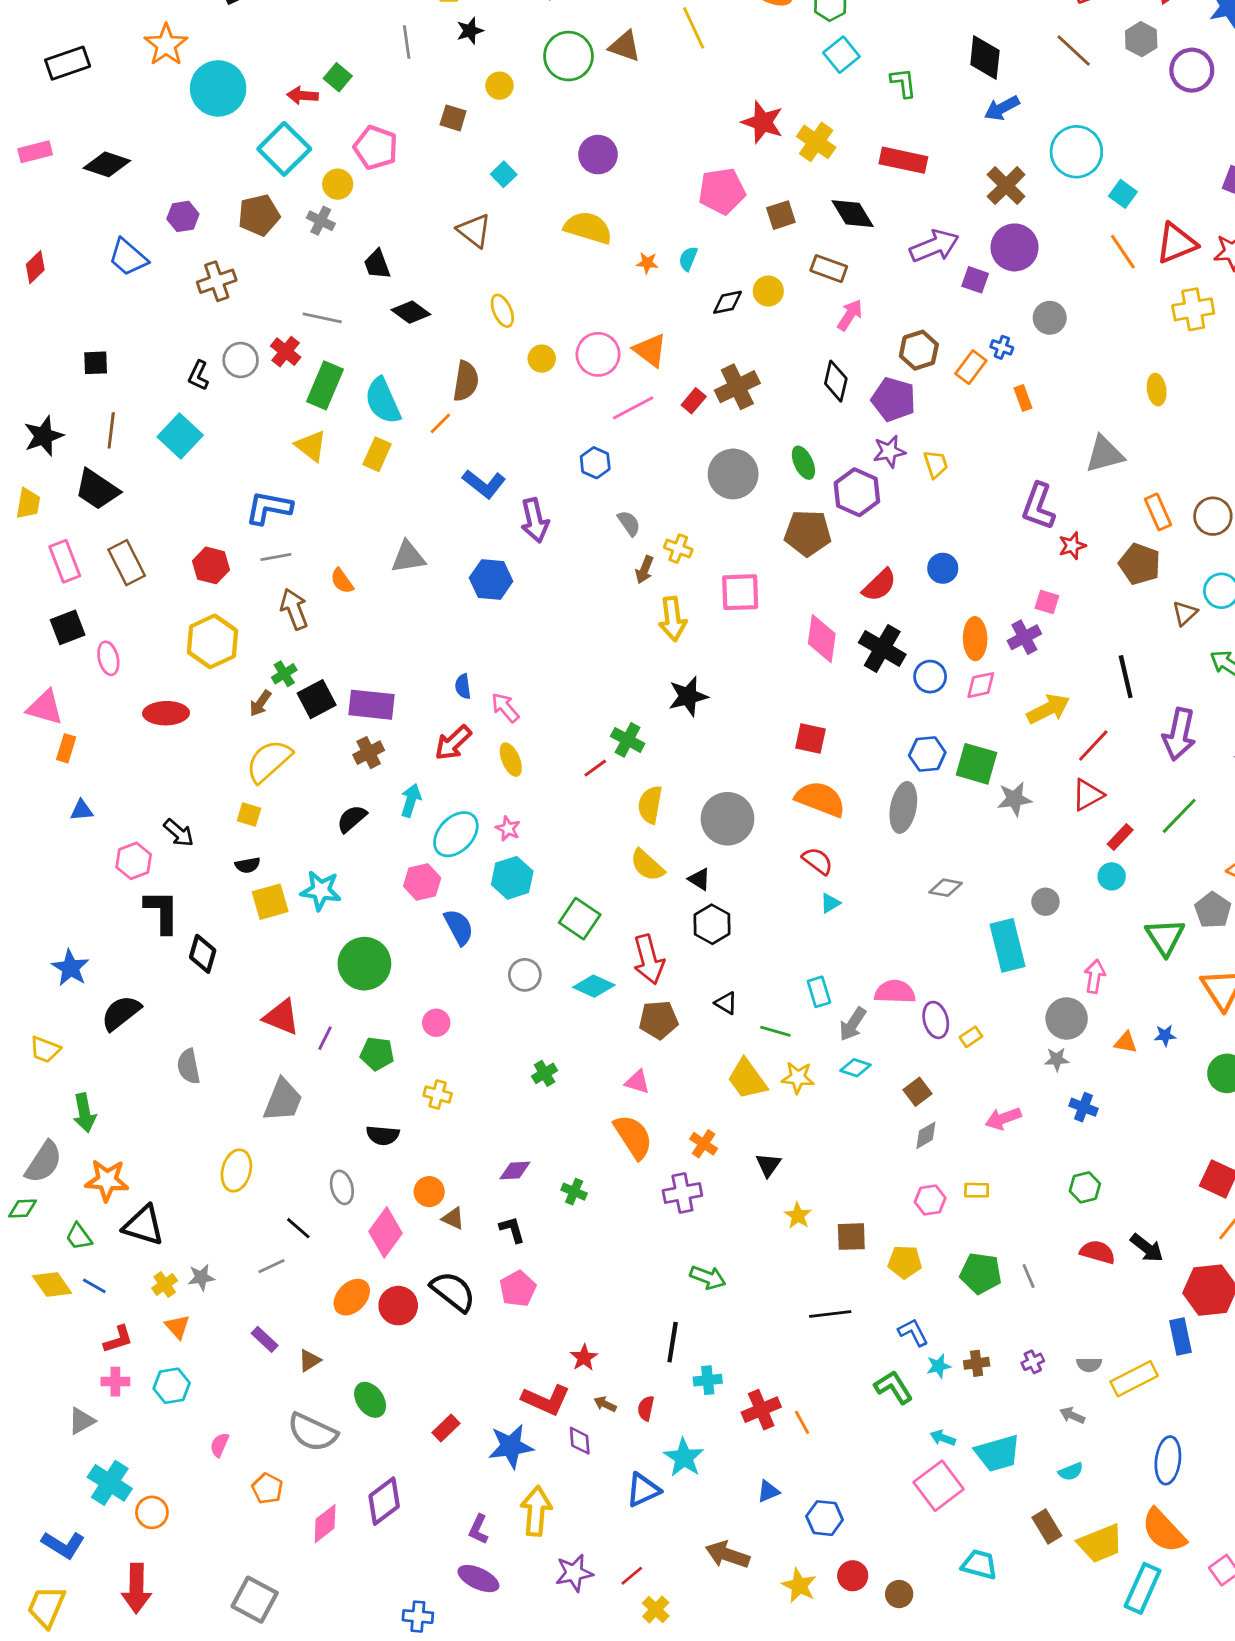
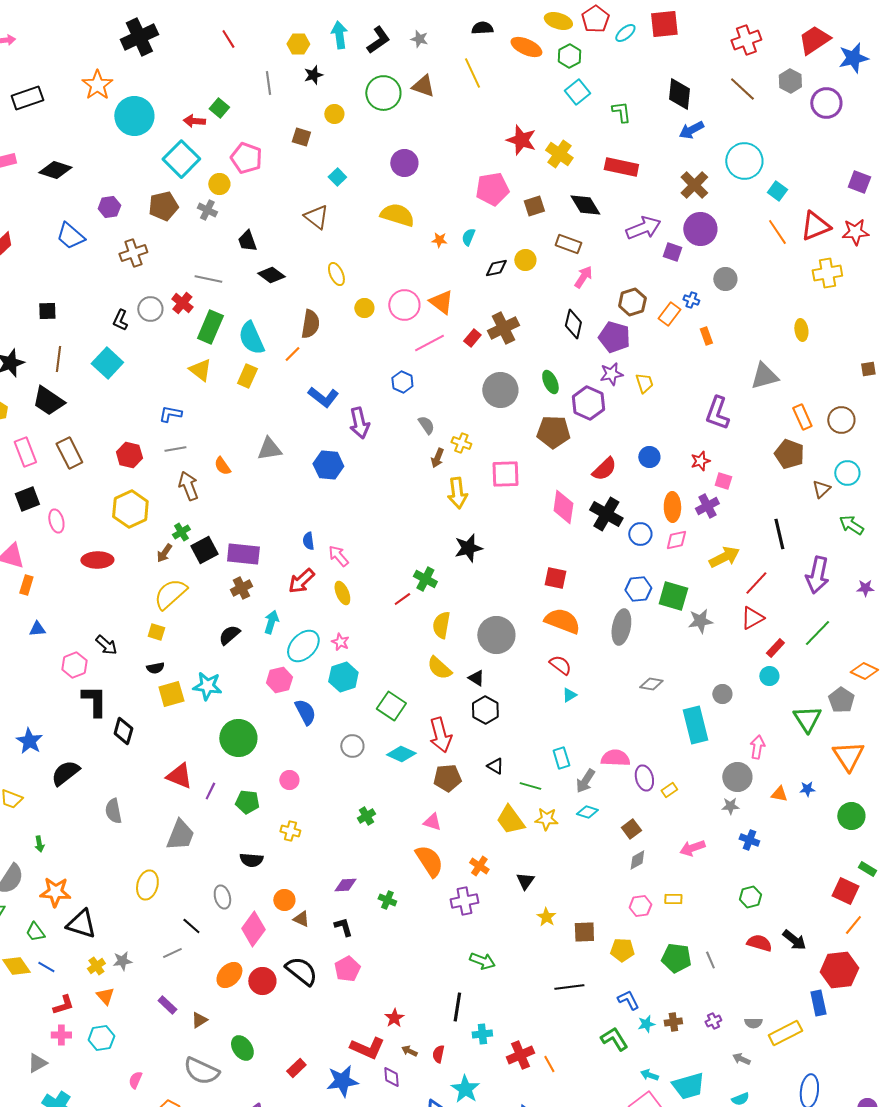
blue L-shape: (269, 508) -> (170, 414), size x0.7
red star: (1072, 546) -> (700, 461), moved
green arrow: (84, 1113) -> (39, 844), size x0.6

